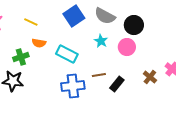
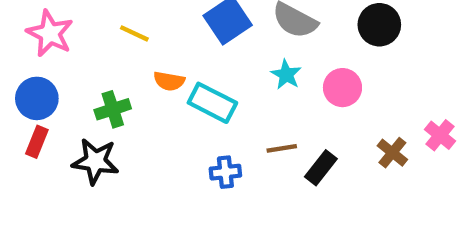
black circle: (134, 25) -> (379, 25), moved
orange semicircle: (39, 43) -> (169, 81), moved
blue cross: (73, 86) -> (225, 172), size x0.6

